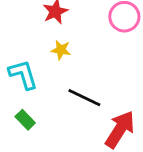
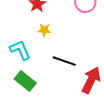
green rectangle: (25, 120) -> (25, 81), size x1.5

